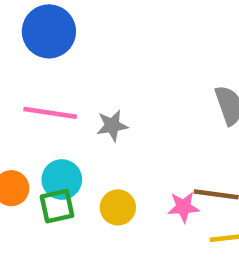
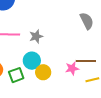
cyan circle: (62, 179) -> (32, 61), moved

